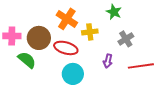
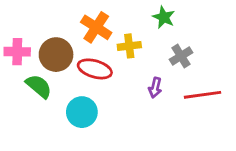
cyan circle: (73, 74) -> (82, 112), moved

